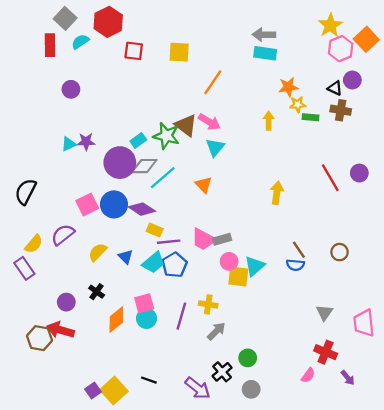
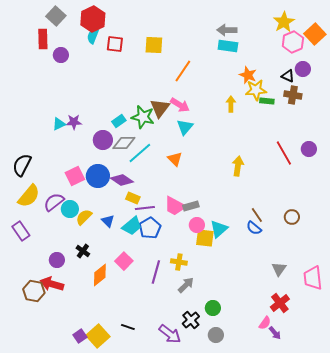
cyan semicircle: (80, 42) -> (93, 36), moved, turned -35
orange star: (288, 87) -> (248, 75), turned 30
purple circle: (71, 89) -> (61, 55), moved
yellow star: (298, 104) -> (256, 90), size x1.5
brown triangle: (186, 125) -> (160, 108), turned 30
purple circle: (120, 163) -> (103, 140), size x0.7
yellow semicircle: (34, 244) -> (29, 196), moved, size x1.4
blue semicircle: (295, 265) -> (254, 228), turned 35
pink square: (144, 303) -> (124, 261), turned -30
cyan circle: (147, 318) -> (70, 209), moved
red cross: (326, 352) -> (280, 303), turned 30
purple arrow: (348, 378) -> (275, 333), moved

